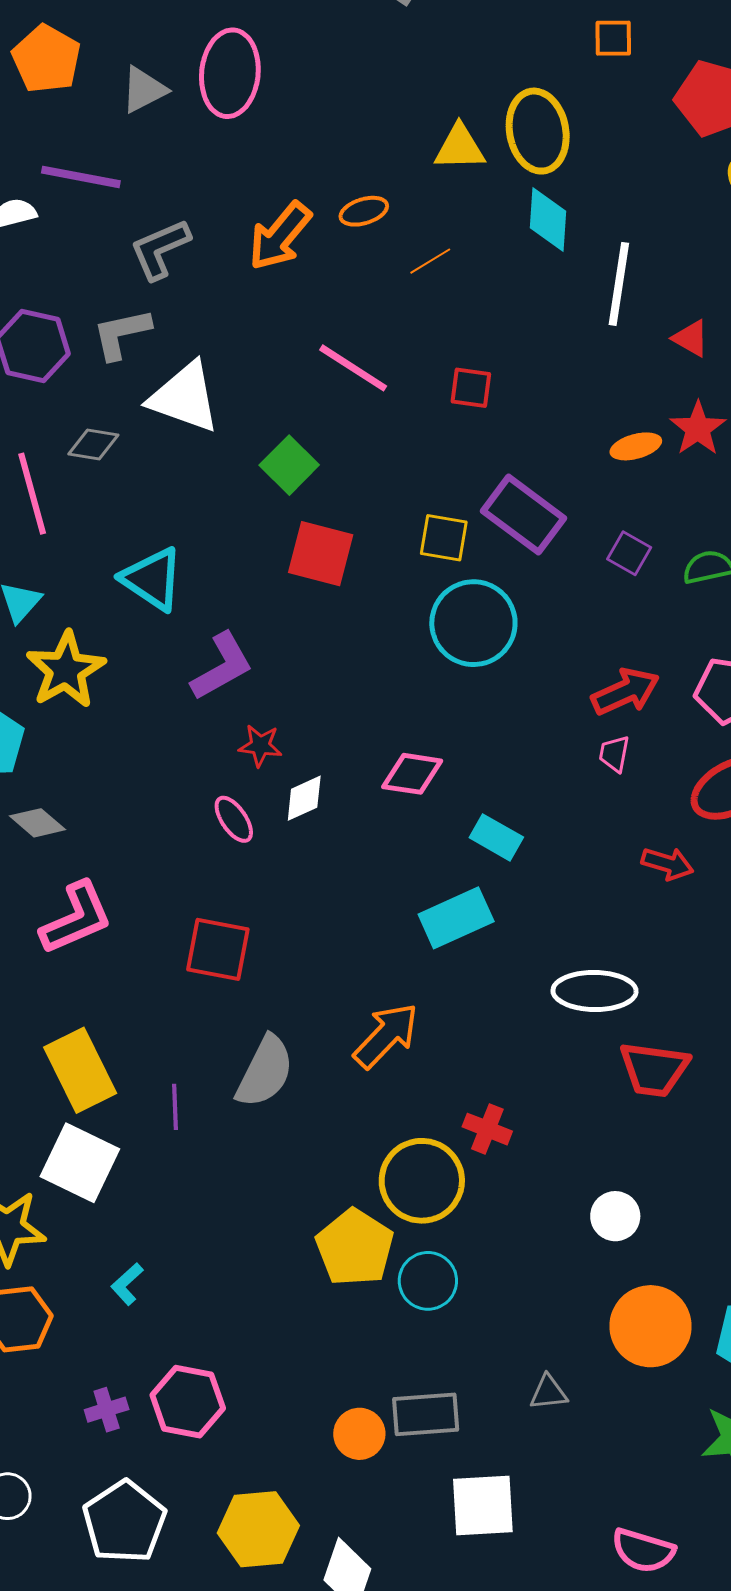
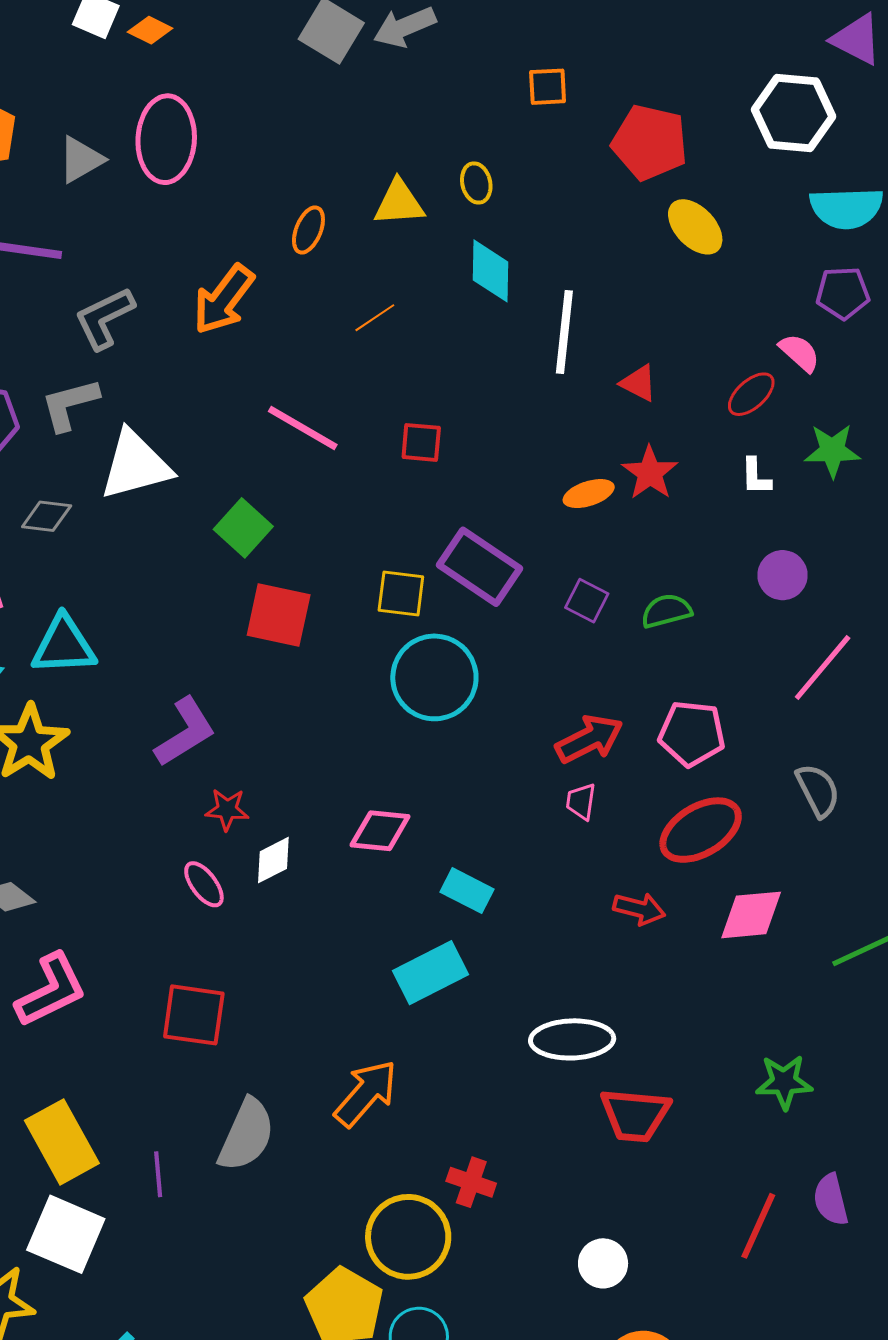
yellow ellipse: (538, 131) -> (476, 183), size x0.5
orange ellipse: (364, 211) -> (308, 230), moved, turned -48
white triangle: (184, 397) -> (136, 465), turned -32
cyan triangle: (152, 579) -> (64, 645), moved, turned -34

